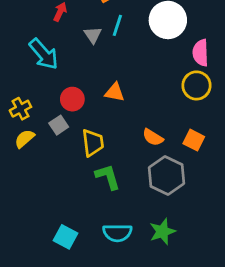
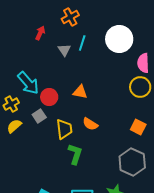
cyan arrow: (44, 54) -> (28, 83), moved
orange semicircle: (153, 137) -> (90, 124), moved
gray hexagon: (166, 176) -> (132, 162), moved
green L-shape: (108, 177) -> (75, 154), turned 35

